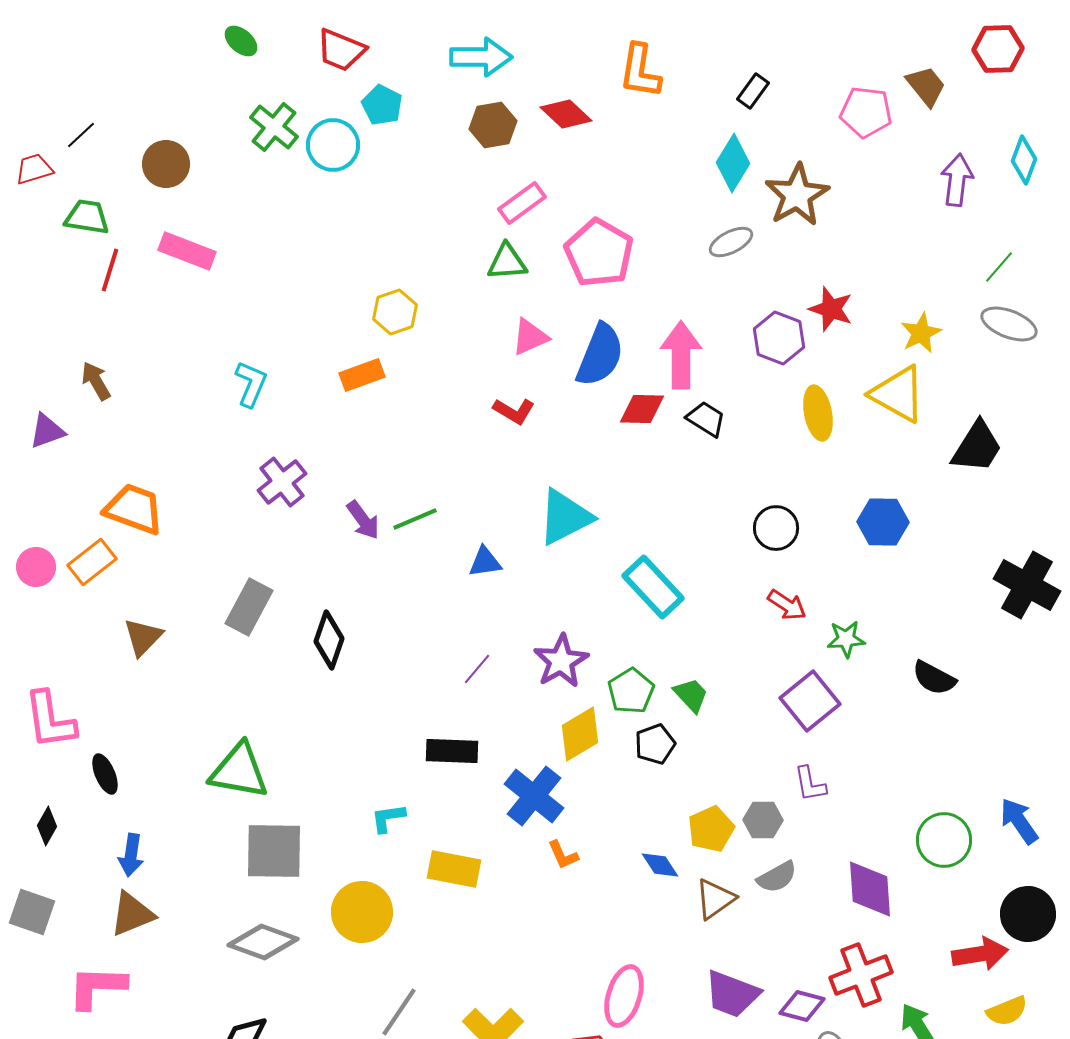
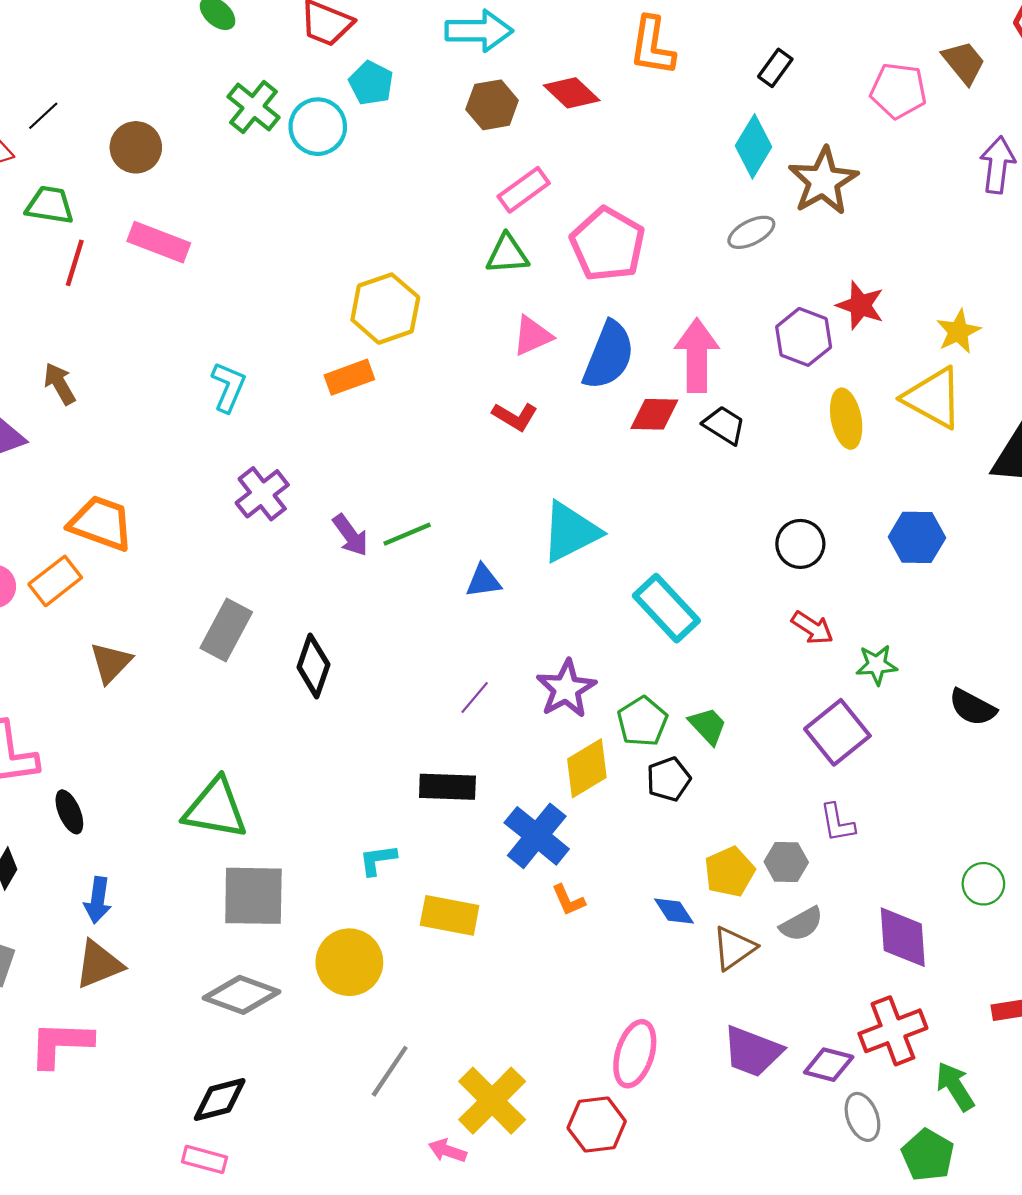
yellow hexagon: (395, 312) -> (385, 309), size x1.4
green circle: (944, 840) -> (983, 884), size x0.7

